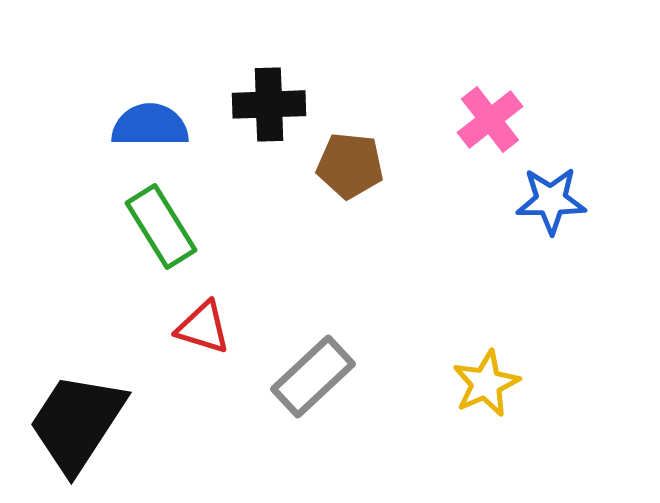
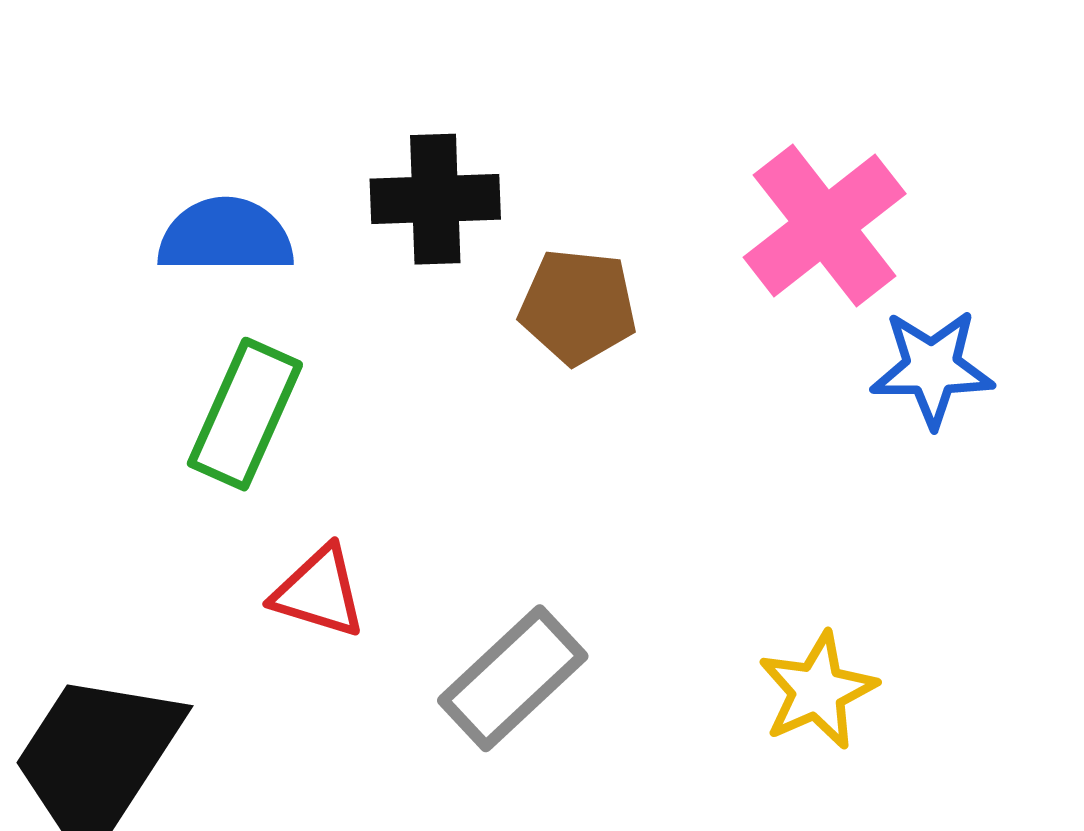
pink cross: (490, 119) -> (825, 226), size x1.4
green rectangle: (161, 226) -> (245, 414), turned 56

